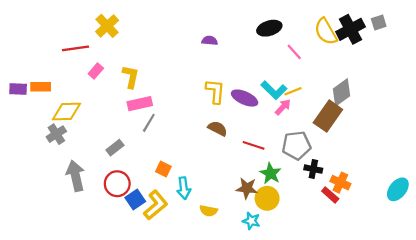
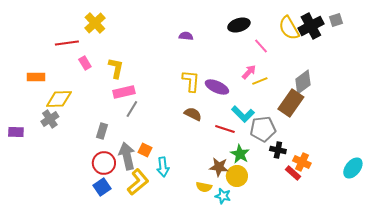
pink rectangle: (96, 71) -> (85, 63), turned -72
purple rectangle: (18, 89) -> (16, 132), moved
cyan L-shape: (274, 90) -> (243, 114), moved
pink arrow: (283, 107) -> (249, 72), moved
gray rectangle: (115, 148) -> (102, 131), turned -35
gray arrow: (76, 176) -> (127, 156), moved
blue square: (135, 199) -> (102, 187), moved
yellow semicircle: (208, 211) -> (204, 187), moved

